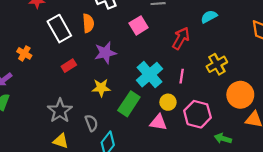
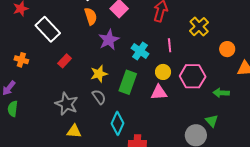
orange semicircle: (88, 23) -> (91, 16), moved
purple star: (105, 53) -> (109, 40), moved
cyan cross: (150, 75) -> (140, 51), size x0.7
orange circle: (240, 95) -> (227, 49), size x0.6
gray semicircle: (91, 123) -> (99, 97), moved

